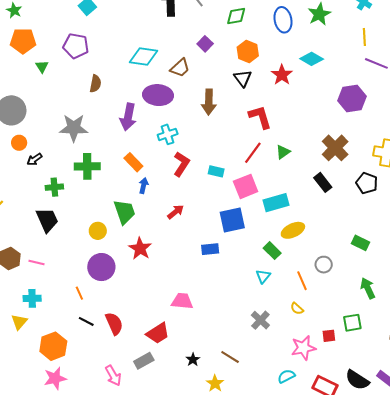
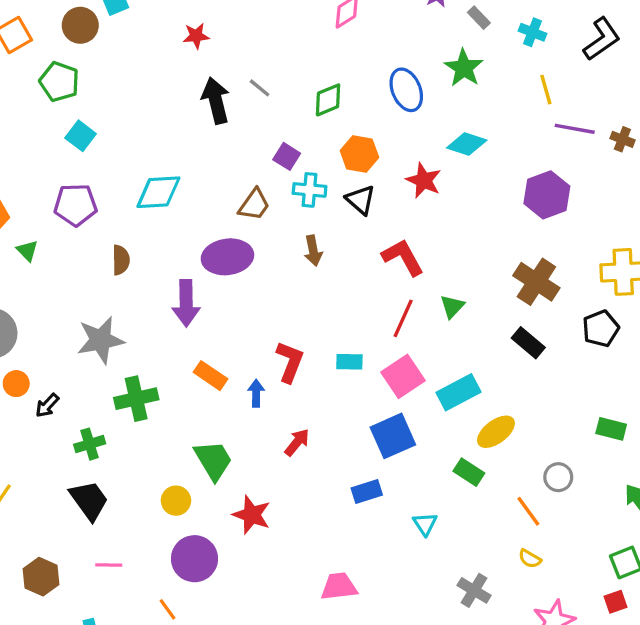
cyan diamond: (143, 56) -> (158, 192), moved
brown arrow: (209, 102) -> (313, 251), size x0.7
cyan cross: (168, 134) -> (310, 190), moved, turned 36
black pentagon: (367, 183) -> (601, 329), turned -30
blue arrow: (144, 186) -> (256, 393), moved
pink line: (36, 263) -> (109, 565), moved
cyan triangle: (263, 276) -> (425, 524), moved
red square: (329, 336) -> (616, 602), moved

